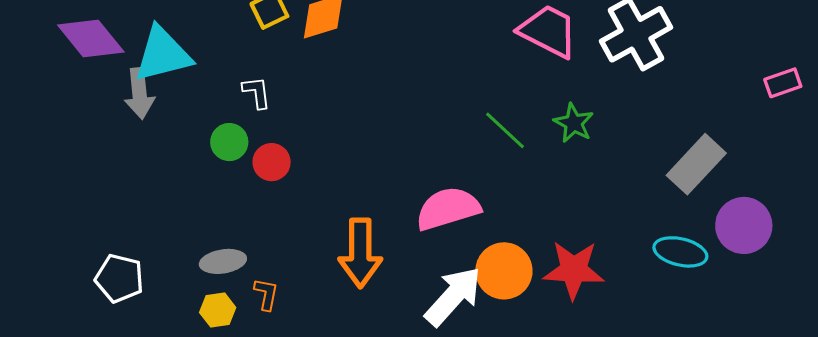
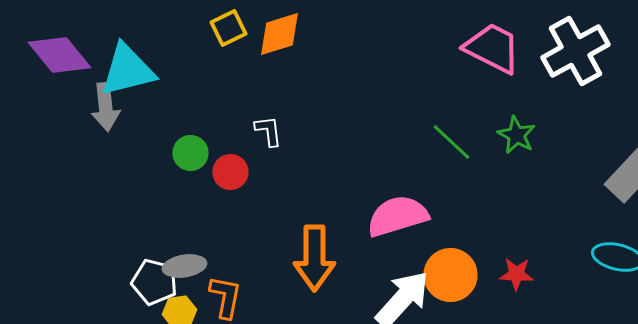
white L-shape: (257, 92) -> (268, 131), moved
red star: (574, 270) -> (516, 274), size x0.6
white pentagon: (119, 278) -> (154, 282), moved
orange L-shape: (266, 294) -> (225, 297), size x1.4

